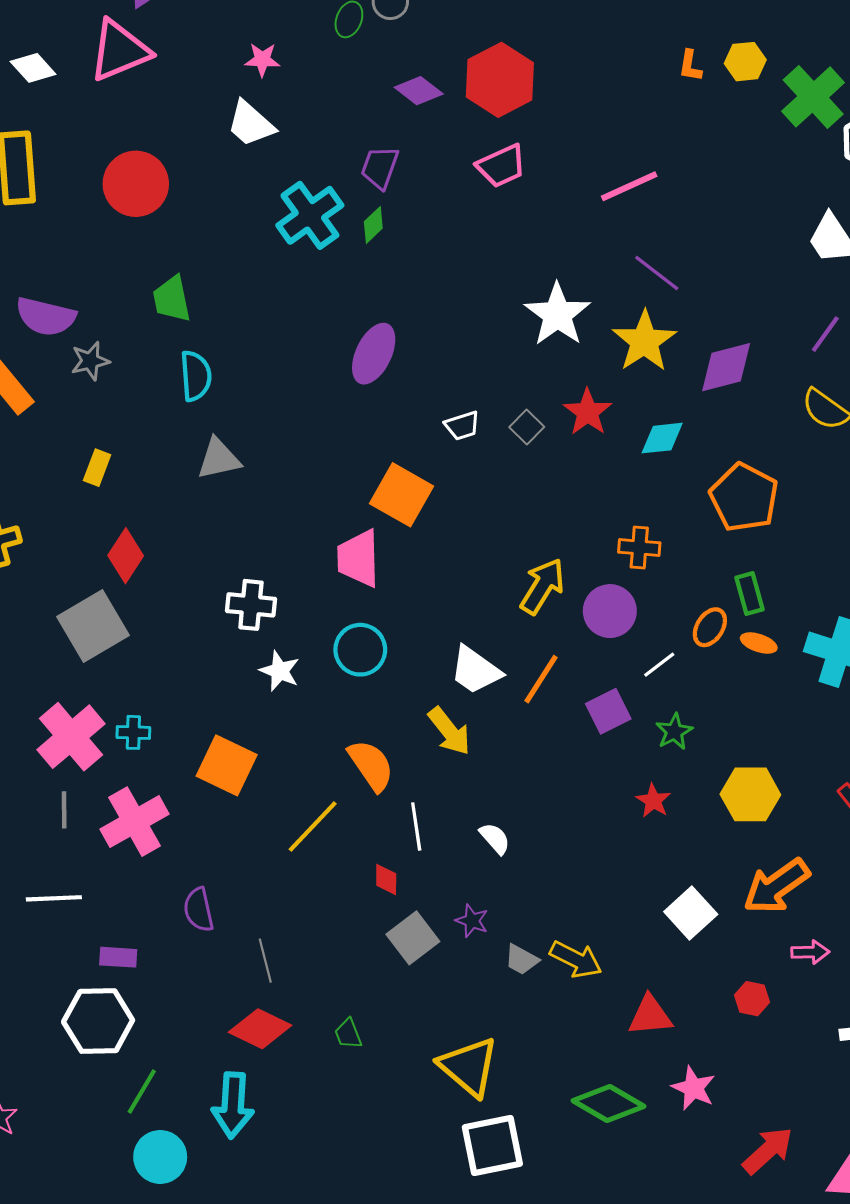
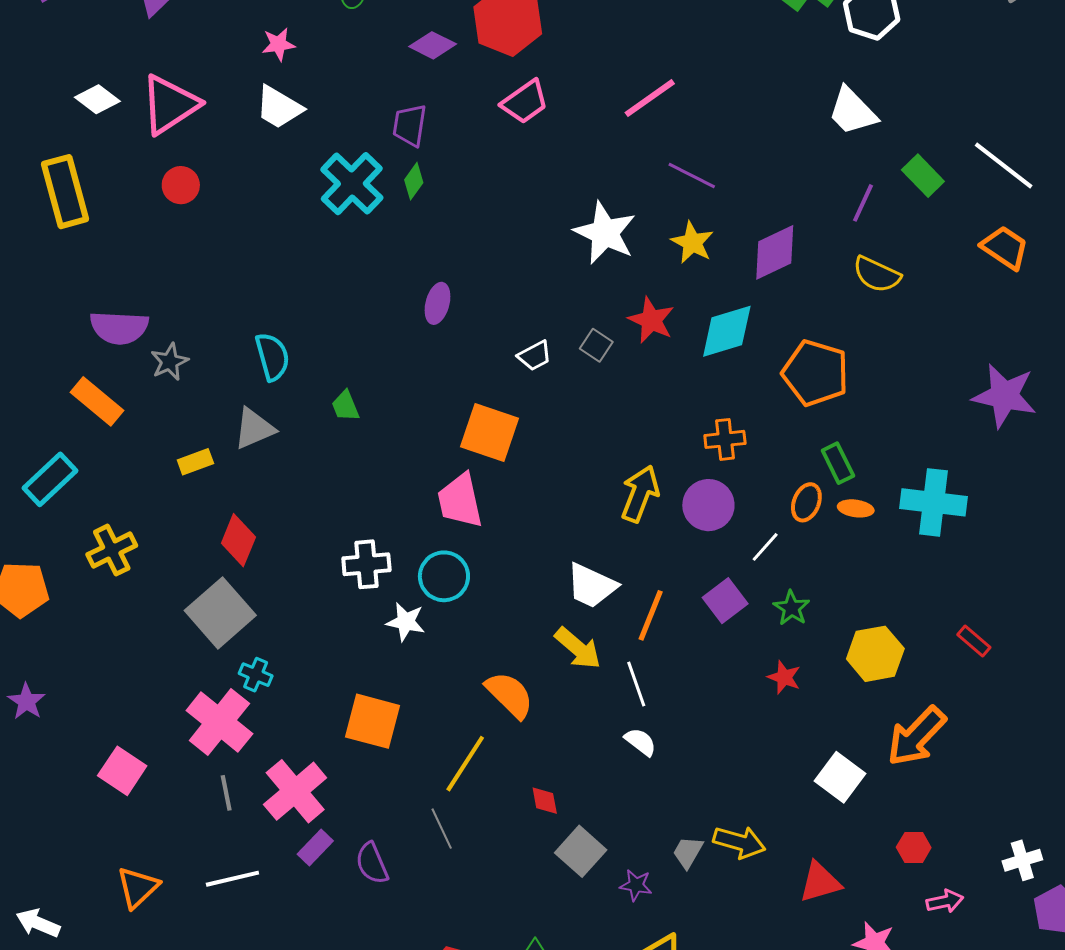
pink triangle: (119, 51) -> (170, 104), moved
white diamond: (33, 68) -> (97, 99), moved
red circle: (136, 184) -> (181, 185), size x0.6
green trapezoid: (172, 299) -> (345, 406), moved, size x0.7
yellow star: (644, 341) -> (692, 243), size x0.7
purple ellipse: (374, 354) -> (438, 303), size x0.7
cyan diamond: (662, 438) -> (727, 331), size x1.4
gray triangle: (219, 459) -> (254, 428), moved
yellow rectangle: (97, 468) -> (195, 462), turned 60
cyan circle: (360, 650) -> (444, 576), moved
orange line: (541, 679) -> (651, 615), moved
cyan cross: (133, 732) -> (256, 675), moved, turned 32
white line: (416, 827) -> (636, 684), moved
purple star: (472, 921) -> (636, 885), moved
pink arrow: (810, 952) -> (945, 901), moved
purple rectangle: (118, 957) -> (315, 847), moved, turned -39
gray trapezoid: (522, 960) -> (688, 852), turned 102
gray line: (265, 961) -> (442, 829), moved

